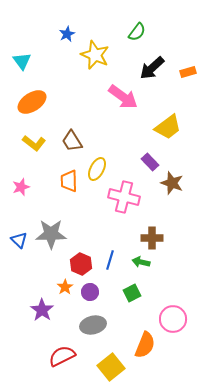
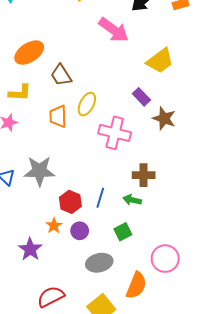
orange ellipse: (32, 102) -> (29, 53), moved
yellow L-shape: (34, 143) -> (20, 93), moved, turned -35
gray ellipse: (93, 325) -> (99, 263), moved

